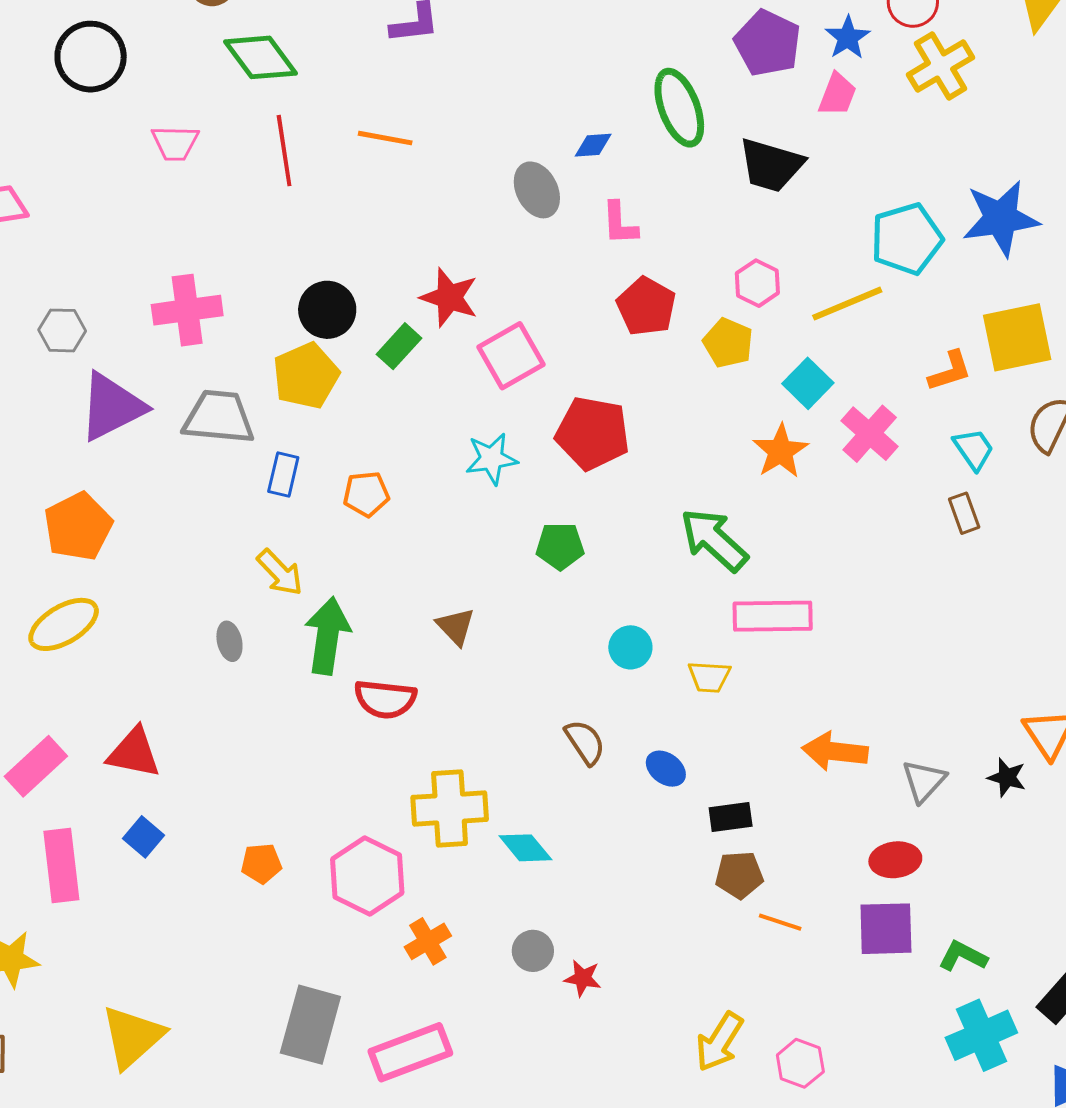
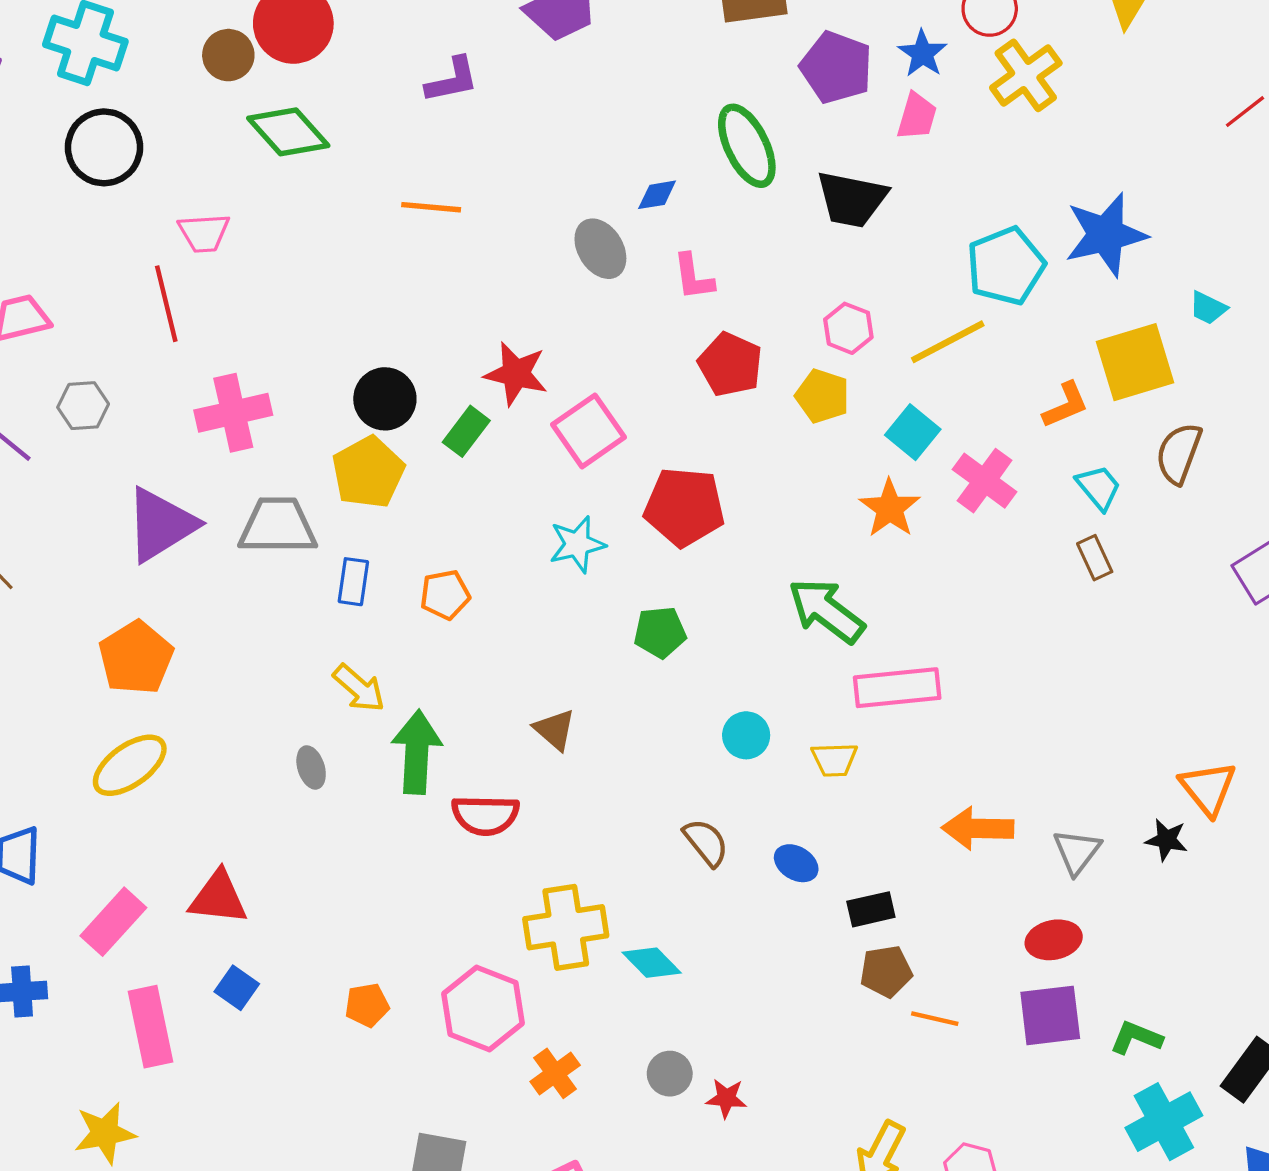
red line: (284, 151) -> (166, 304), moved
gray hexagon: (62, 330) -> (83, 406), moved

